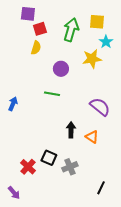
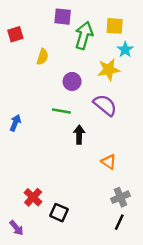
purple square: (28, 14) -> (63, 17), moved
red square: (40, 29) -> (15, 34), moved
purple semicircle: (100, 107) -> (105, 105), moved
black arrow: (71, 130) -> (79, 135), moved
black square: (49, 158) -> (59, 213), moved
gray cross: (70, 167) -> (120, 197), moved

